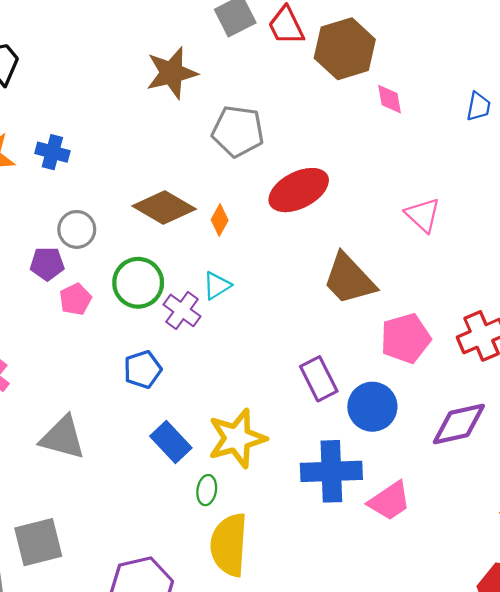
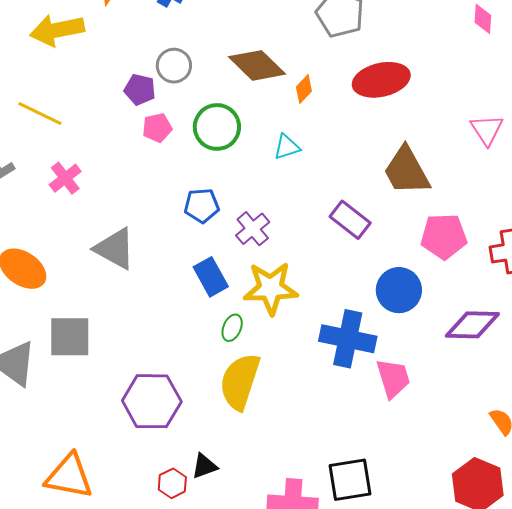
purple cross: (182, 310) -> (253, 229), moved
purple rectangle: (319, 379) -> (350, 220), moved, turned -39
pink trapezoid: (390, 501) -> (393, 378), turned -87

